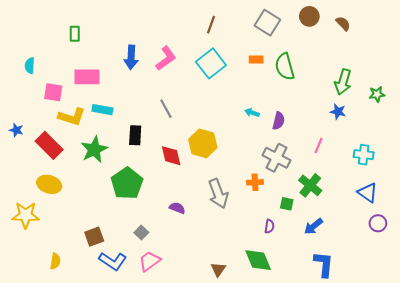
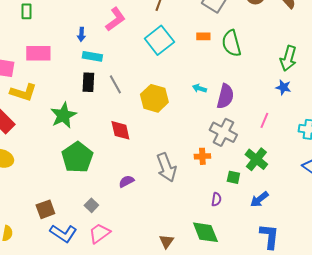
blue arrow: (131, 57) -> (81, 34), size x0.6
pink L-shape: (166, 58) -> (115, 19), moved
cyan rectangle: (102, 110) -> (92, 56), moved
purple semicircle: (279, 121) -> (225, 96), size x1.4
black rectangle: (135, 135) -> (88, 82), moved
yellow hexagon: (203, 143) -> (154, 98), moved
green star: (94, 150) -> (63, 115), moved
purple semicircle: (177, 208) -> (126, 181), turned -49

